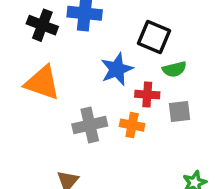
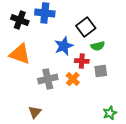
black square: (154, 37) -> (86, 27), turned 30
orange cross: (132, 125) -> (73, 79), turned 32

